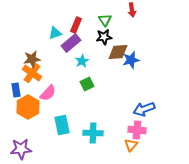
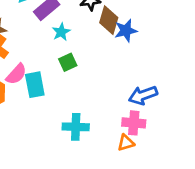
brown diamond: (118, 52) -> (109, 20), turned -70
cyan rectangle: (62, 125) -> (35, 85), moved
orange triangle: (131, 145) -> (126, 143), turned 32

